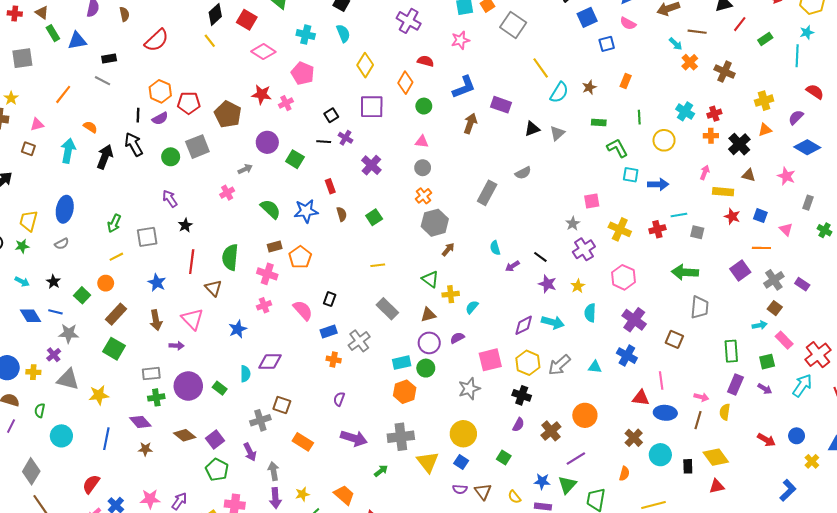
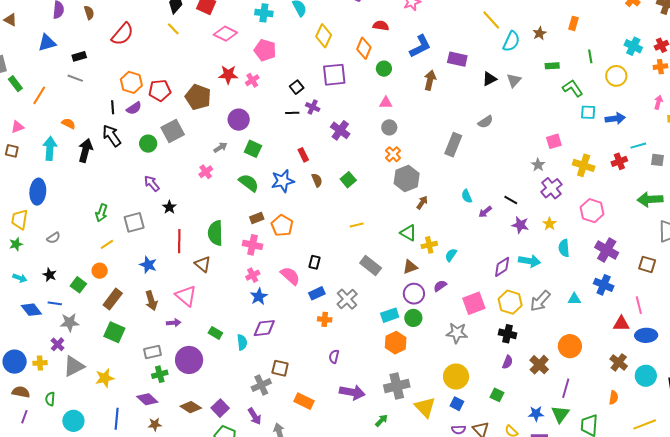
green rectangle: (53, 33) -> (15, 84), moved
green square: (295, 159) -> (253, 149), moved
blue ellipse: (65, 209) -> (38, 192), moved
blue star: (238, 329) -> (259, 296), moved
gray triangle: (68, 379) -> (74, 366), turned -35
green rectangle: (220, 388) -> (215, 333), moved
gray star: (469, 389) -> (457, 333), turned 30
purple line: (576, 458) -> (566, 388), turned -36

